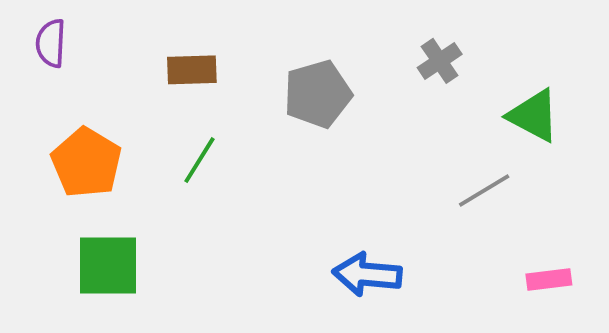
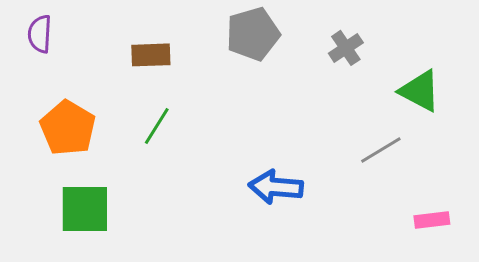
gray pentagon: (318, 94) -> (253, 34), moved
blue arrow: (367, 274) -> (276, 187), moved

